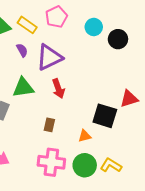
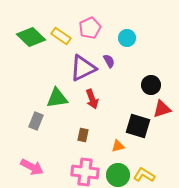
black circle: (118, 39) -> (151, 85), moved
purple semicircle: (22, 50) -> (109, 61), moved

